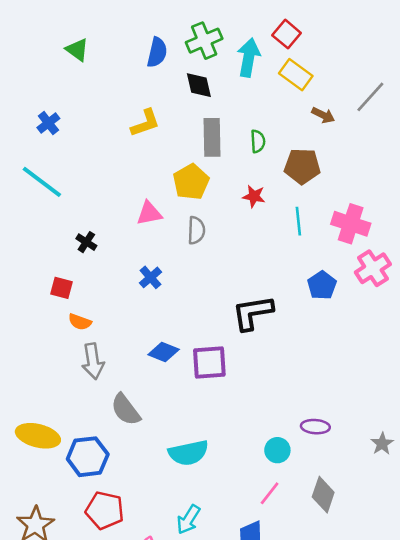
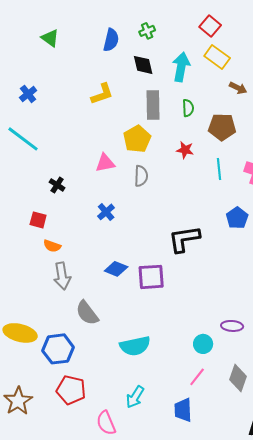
green cross: (204, 41) -> (147, 31), size x0.6
cyan arrow: (249, 58) -> (181, 67), moved

